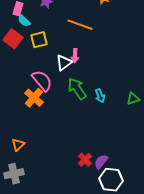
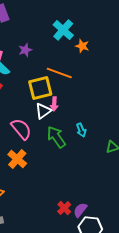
yellow square: (39, 40) -> (40, 88), moved, size x1.4
cyan arrow: (100, 96) -> (81, 130), moved
orange cross: (34, 98) -> (17, 159), moved

